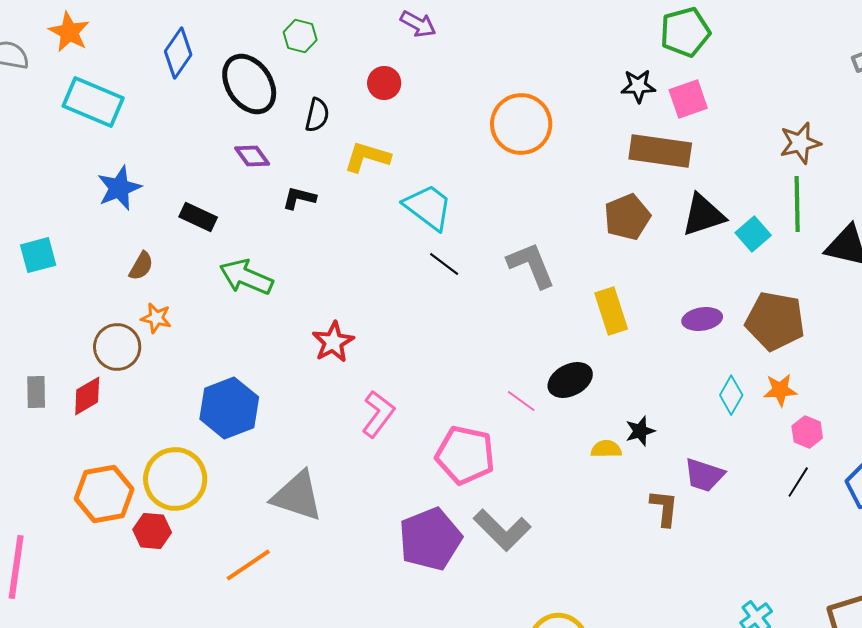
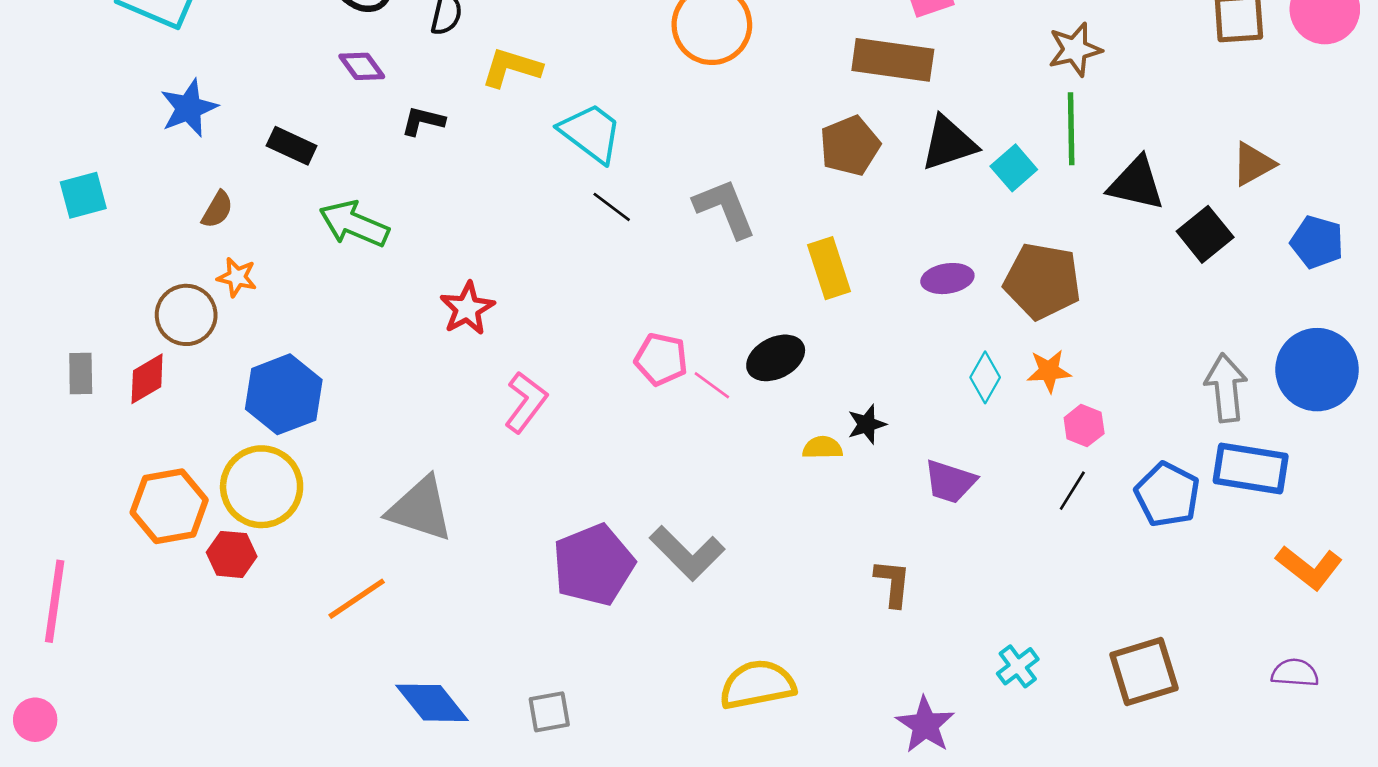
blue hexagon: (229, 408) -> (284, 394), moved
pink pentagon: (465, 455) -> (661, 359), moved, size x0.7
brown L-shape: (664, 508) -> (893, 583), moved

